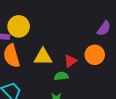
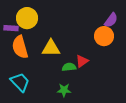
orange circle: (95, 55) -> (104, 36), moved
red triangle: (70, 61) -> (82, 61), moved

